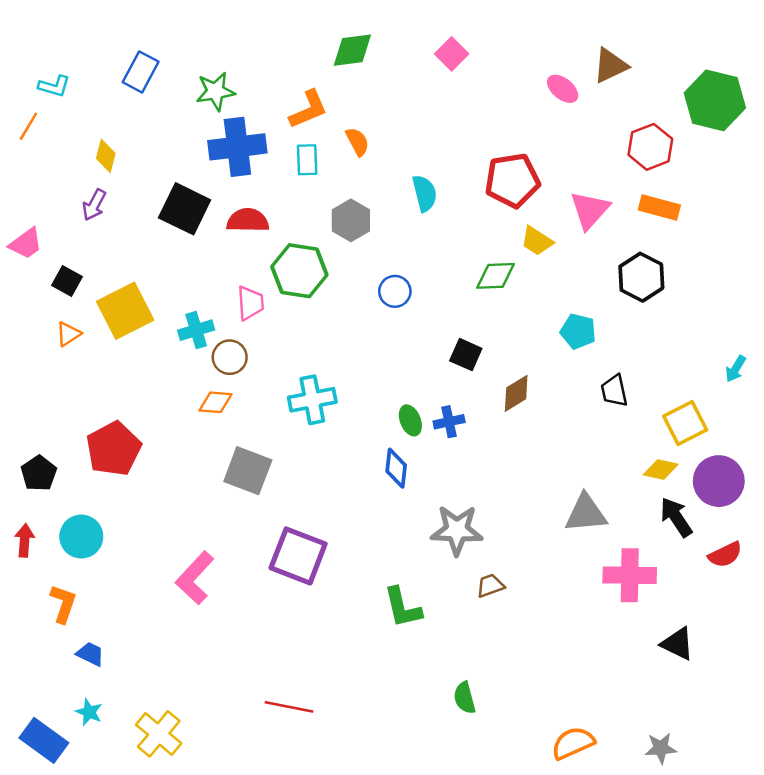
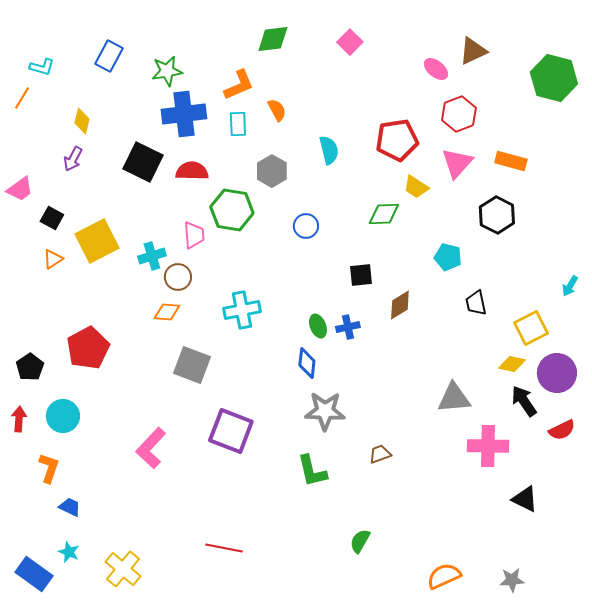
red hexagon: (650, 147) -> (459, 114), moved
black square: (466, 355) -> (361, 275), turned -30
gray star: (457, 530) -> (325, 411), moved
green semicircle: (465, 698) -> (360, 541), turned 45

